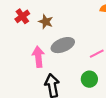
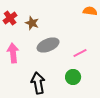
pink arrow: (38, 57) -> (13, 53), moved

